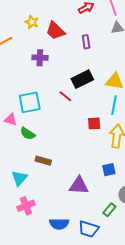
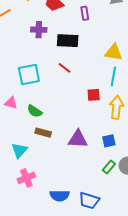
black rectangle: (82, 79) -> (68, 41), moved, turned 30
pink triangle: (11, 120) -> (11, 103), moved
green semicircle: (28, 134) -> (35, 111), moved
purple triangle: (79, 186) -> (78, 139), moved
green rectangle: (109, 210) -> (109, 167), moved

